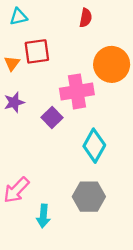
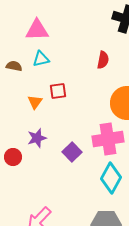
red square: (37, 51) -> (58, 91), size x0.7
pink cross: (77, 91) -> (108, 139), moved

